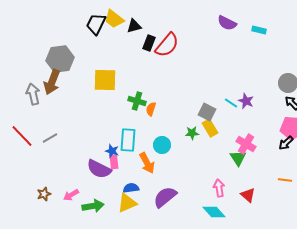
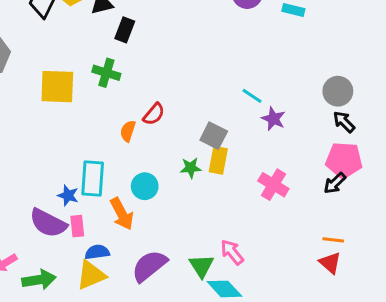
red semicircle: (167, 45) -> (154, 114), moved, size x0.6
green cross: (137, 101) -> (106, 73), moved
cyan line: (231, 103) -> (252, 96), moved
yellow rectangle: (210, 128) -> (218, 160), turned 42
green triangle: (238, 158) -> (201, 266), moved
pink rectangle: (114, 162) -> (77, 226), moved
pink arrow: (219, 188) -> (232, 252), turned -30
red triangle: (248, 195) -> (330, 263), moved

